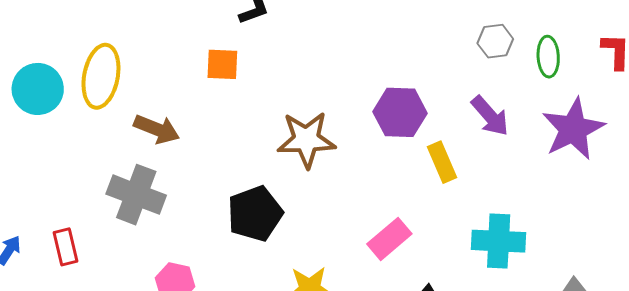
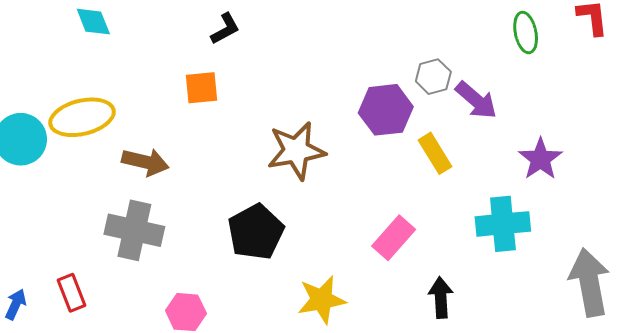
gray hexagon: (495, 41) -> (433, 77), moved
yellow ellipse: (101, 76) -> (82, 117), turned 74
purple star: (573, 129) -> (540, 159), moved, size x0.7

